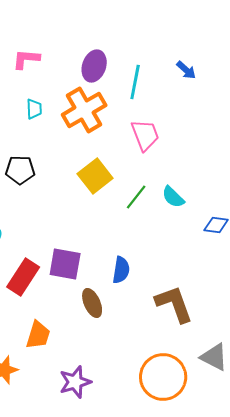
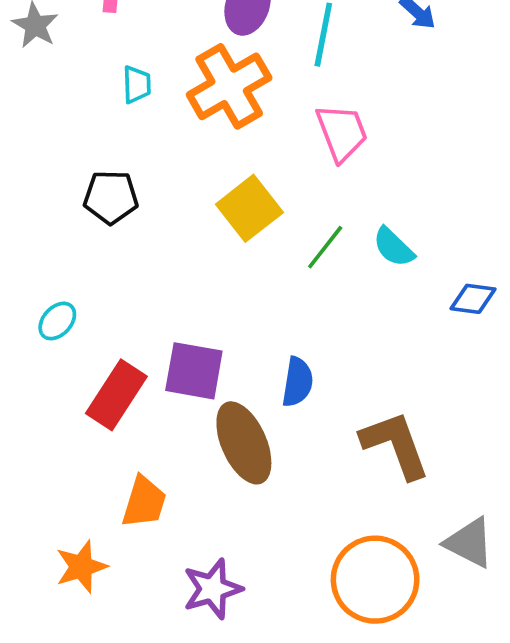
brown ellipse: (92, 303) -> (244, 443), size x1.5

